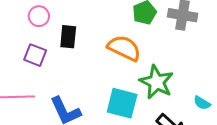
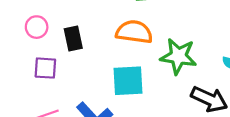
cyan square: (122, 103) -> (128, 81), moved

